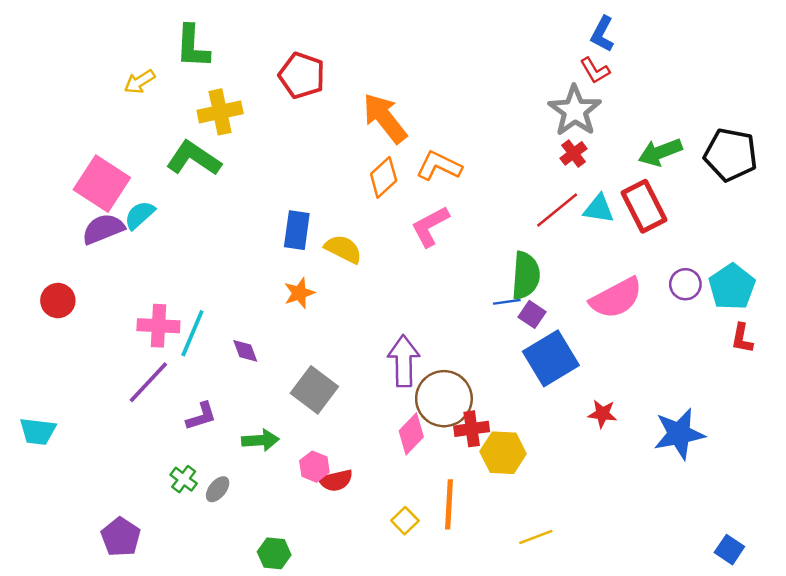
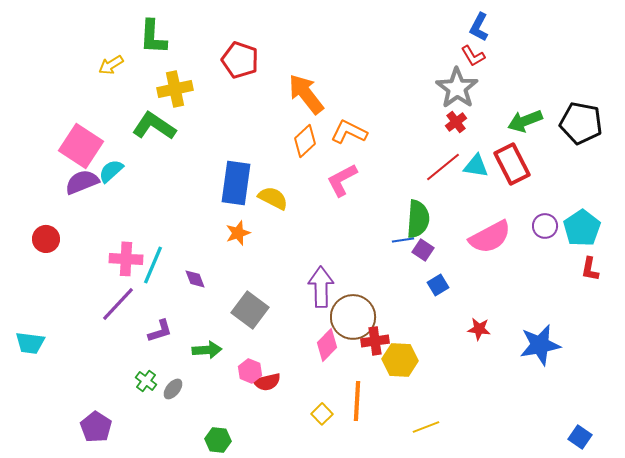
blue rectangle: (297, 230) -> (236, 183), size x1.4
blue square: (551, 358) -> (438, 285), size x0.5

